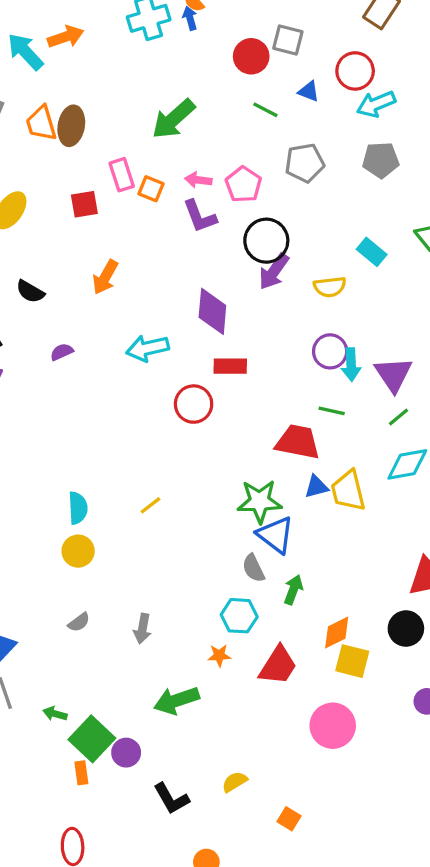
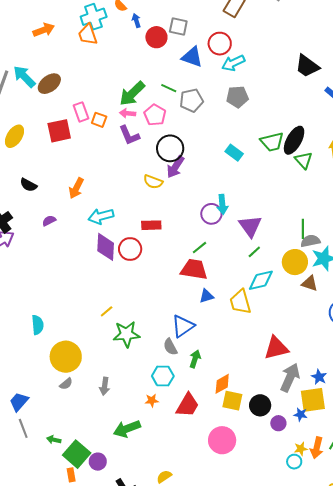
blue arrow: (190, 18) -> (136, 21), moved
cyan arrow: (25, 52) -> (24, 77), moved
blue triangle: (309, 91) -> (192, 57), size x1.6
green line: (265, 110) -> (169, 88), moved
green arrow: (173, 119) -> (132, 94), moved
orange trapezoid: (41, 123) -> (88, 35), moved
brown ellipse: (71, 126) -> (49, 84), turned 45
red square: (84, 204) -> (59, 131), size x1.4
orange arrow: (105, 277) -> (76, 188), moved
yellow semicircle: (330, 287) -> (153, 182), moved, turned 30
purple diamond: (212, 311) -> (106, 247), moved
cyan arrow: (351, 365) -> (222, 204), moved
green line: (332, 411) -> (199, 248), moved, turned -49
yellow trapezoid: (348, 491) -> (240, 302), moved
green star: (260, 501) -> (126, 334), moved
cyan semicircle: (78, 508) -> (38, 325), moved
blue triangle: (276, 535) -> (183, 326), turned 50
yellow circle: (78, 551) -> (66, 357), moved, size x1.6
black circle: (406, 629) -> (260, 405), moved

